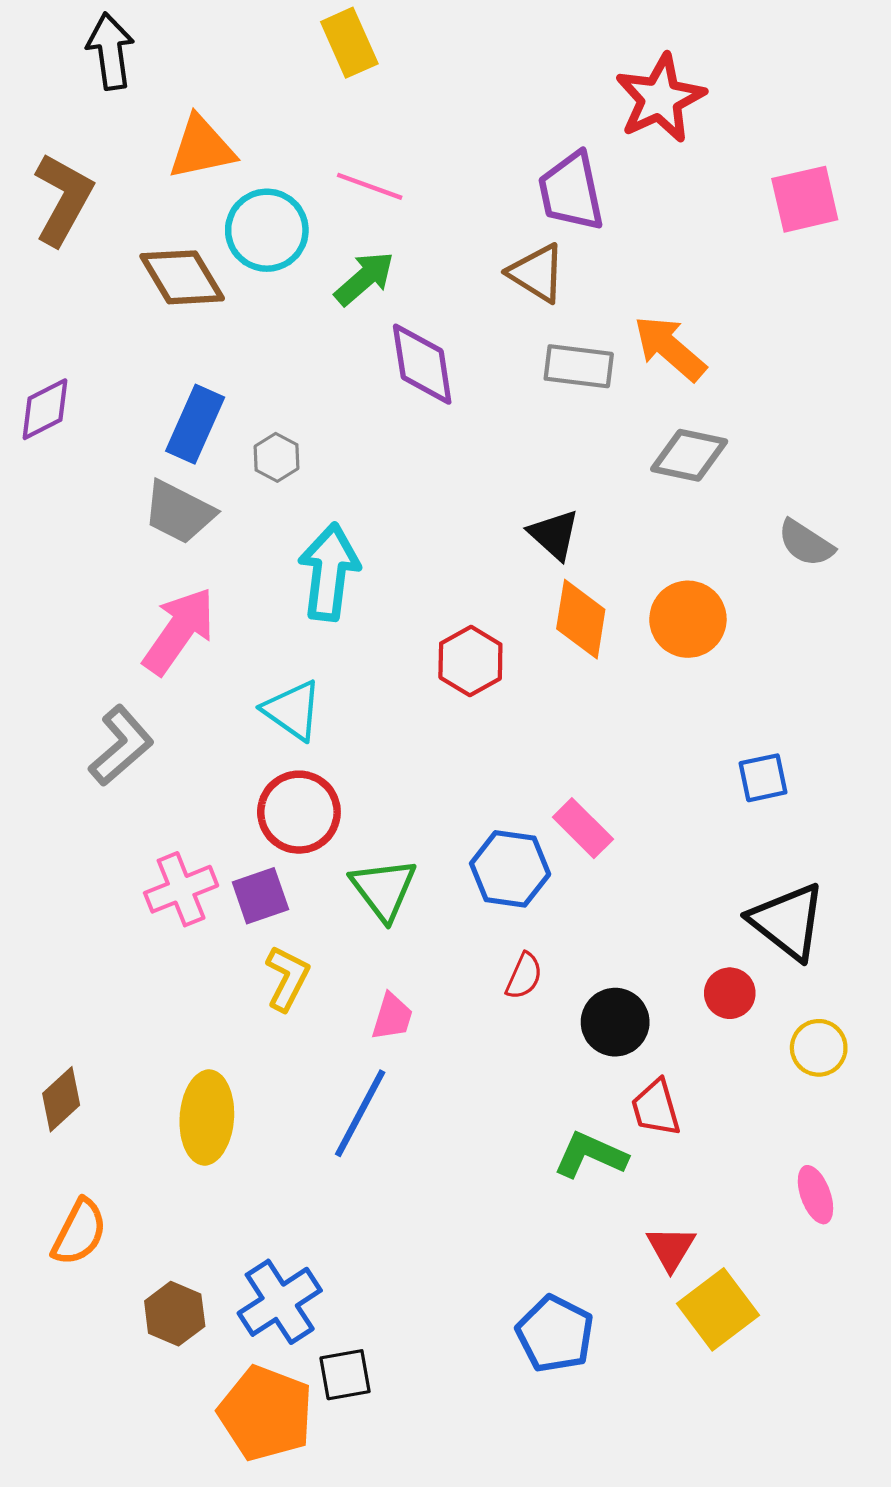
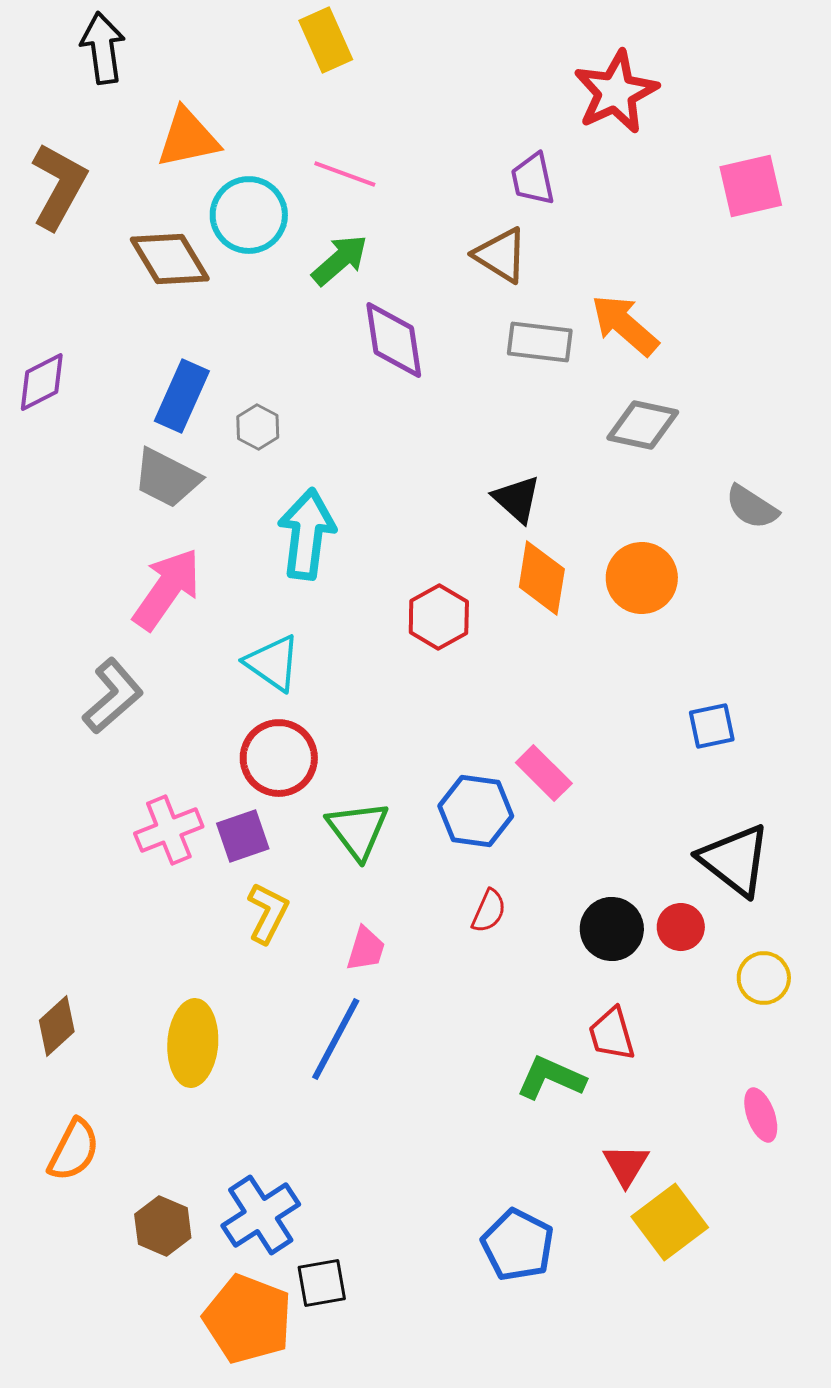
purple trapezoid: (571, 192) -> (533, 179), size x0.7
black circle: (615, 1022) -> (612, 929), moved

